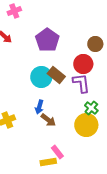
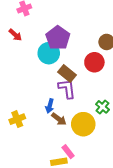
cyan circle: (41, 77) -> (49, 53), moved
purple L-shape: (81, 83) -> (67, 89), moved
yellow circle: (86, 125) -> (83, 124), moved

